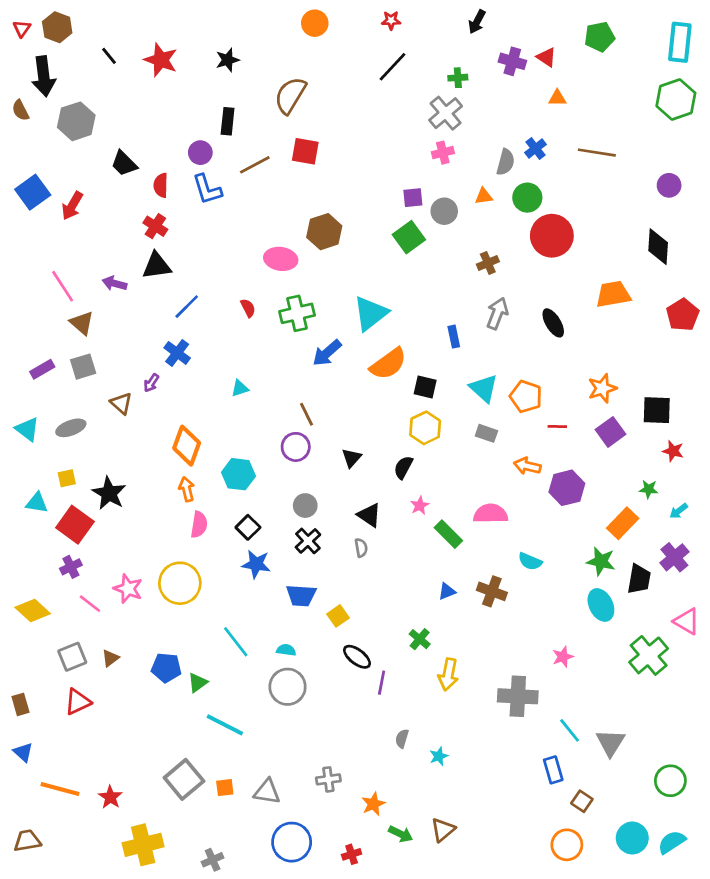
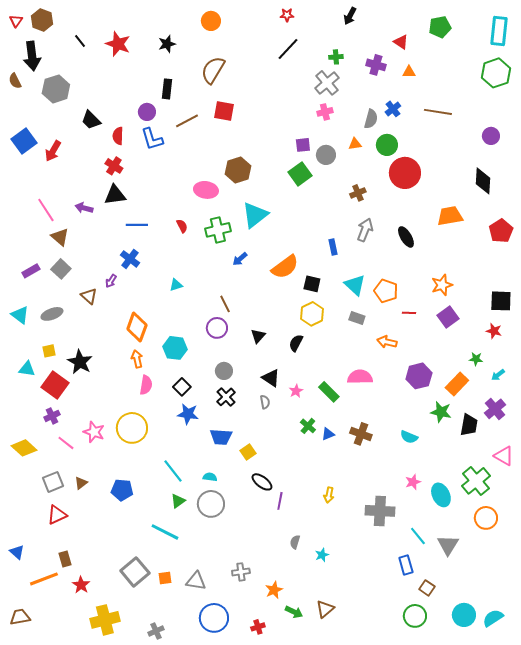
orange circle: (315, 23) -> (211, 21), moved
purple cross: (512, 61) -> (376, 65), moved
blue line: (187, 307) -> (137, 225), turned 45
cyan triangle: (371, 313) -> (255, 215), moved
blue arrow: (327, 353) -> (240, 259), size x0.7
gray square: (83, 367) -> (61, 269), turned -30
black square: (657, 410) -> (501, 301), moved
purple hexagon: (567, 488) -> (419, 376), moved
pink star: (420, 506) -> (296, 391), moved
cyan semicircle: (530, 561) -> (409, 437), moved
cyan ellipse: (601, 605) -> (441, 495), moved
green cross: (420, 639) -> (308, 426), moved
yellow arrow: (448, 674) -> (329, 495), size x0.7
green triangle: (198, 683) -> (178, 501), moved
brown rectangle: (20, 704) -> (65, 559), moved
green circle: (670, 781) -> (415, 616), moved
orange line: (60, 789) -> (44, 579), turned -36
orange circle: (567, 845) -> (486, 518), moved

